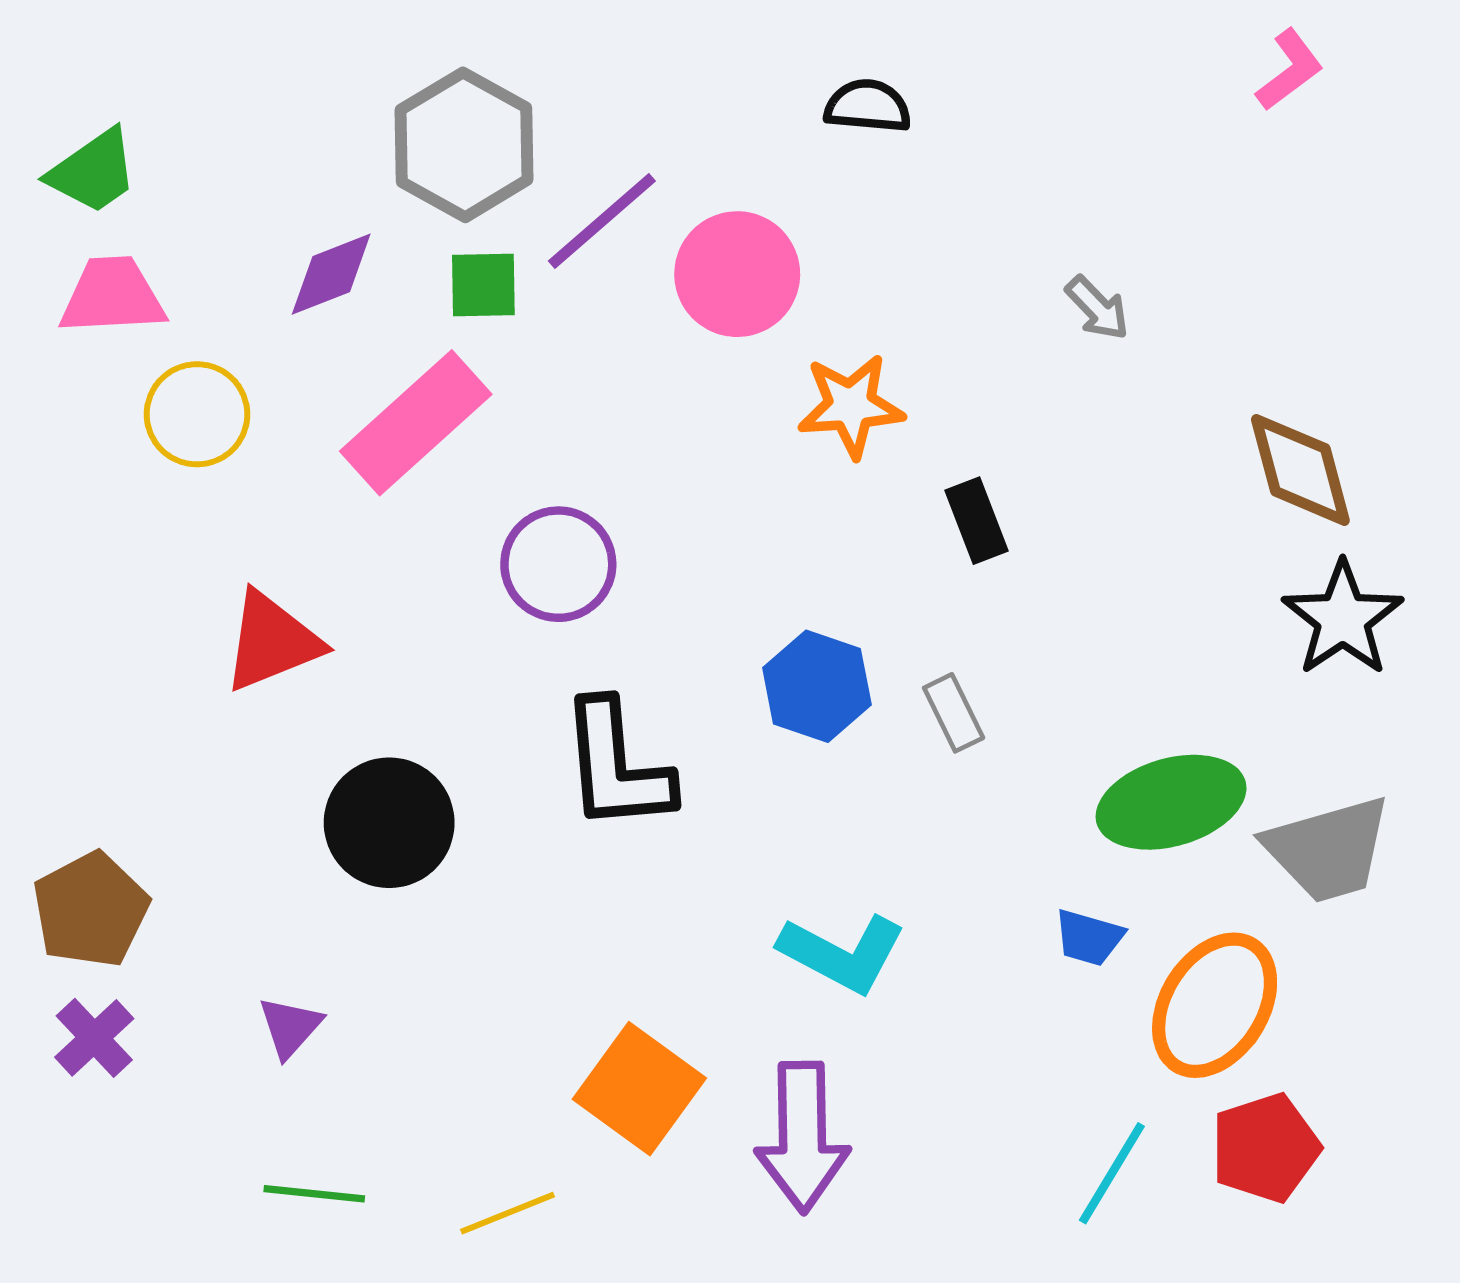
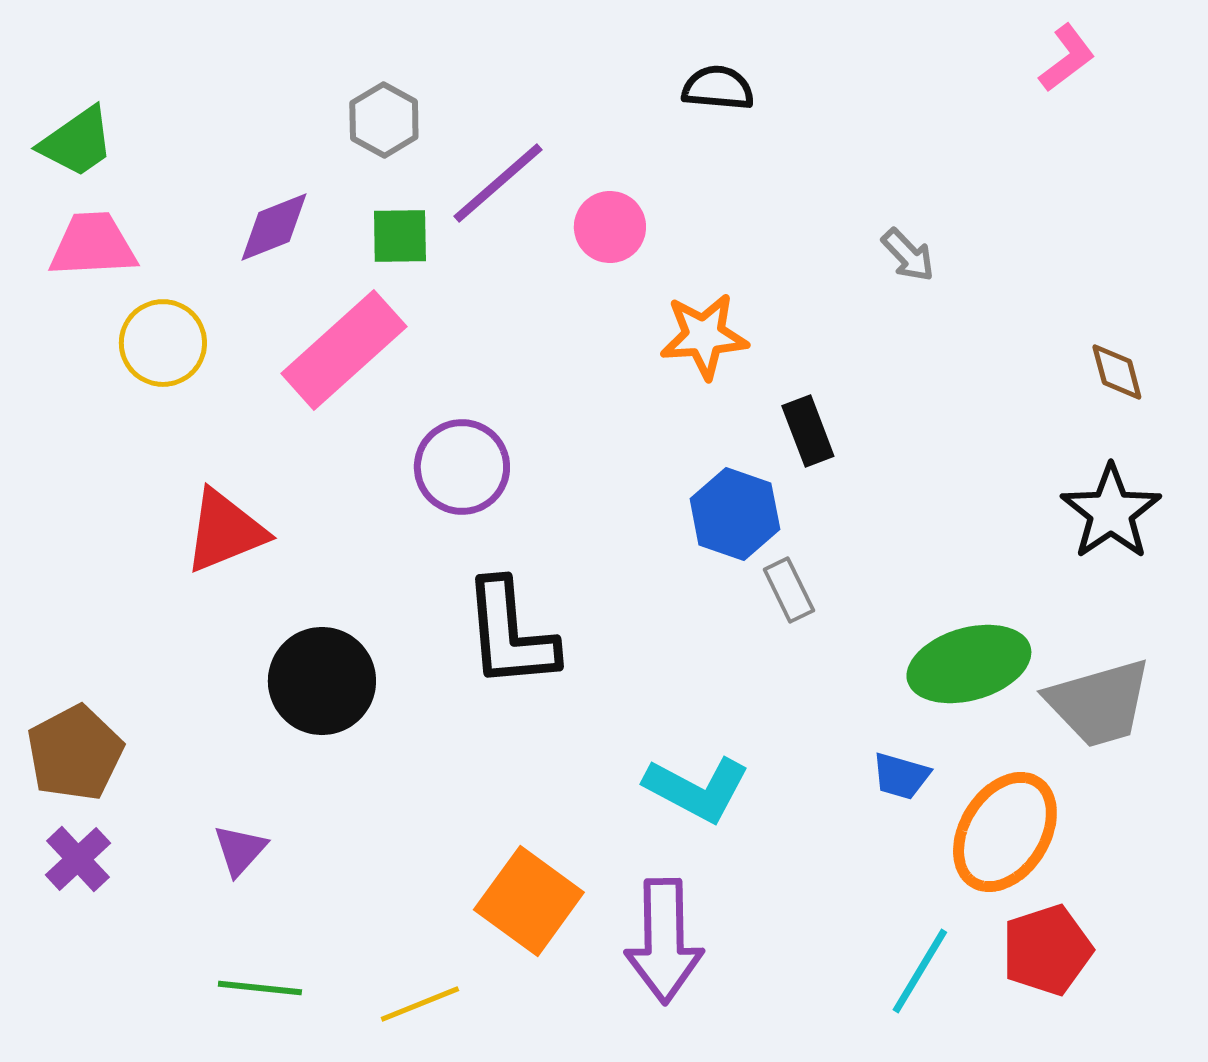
gray hexagon: (464, 145) -> (384, 120), size x0.6
pink circle: (737, 274) -> (610, 227), size x0.7
brown diamond: (1300, 470) -> (1117, 372), moved, size x0.6
blue hexagon: (817, 686) -> (735, 514), moved

